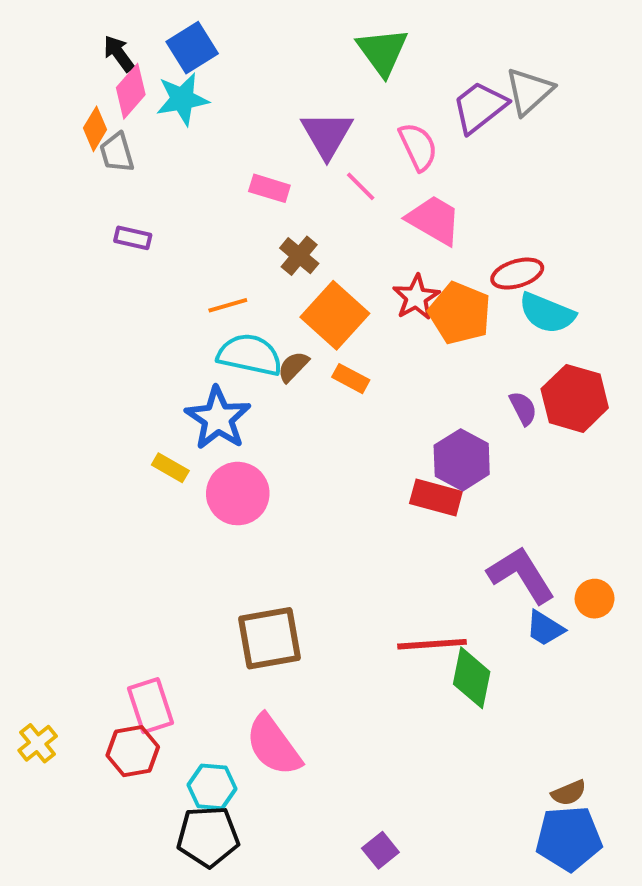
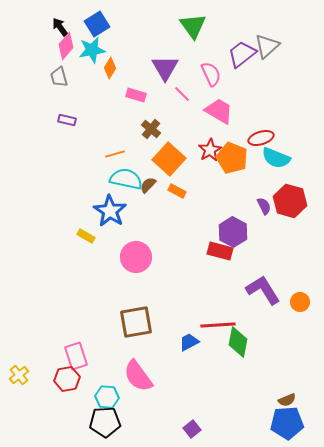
orange diamond: (95, 129) -> (110, 68), moved
pink circle: (238, 494) -> (136, 257), moved
blue trapezoid: (545, 628) -> (189, 342), moved, turned 120

